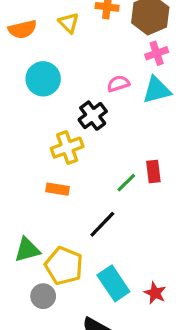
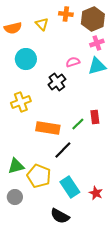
yellow cross: (67, 148) -> (21, 102), moved
orange rectangle: (58, 189) -> (48, 128), moved, size x1.6
gray circle: (43, 296) -> (15, 197), moved

